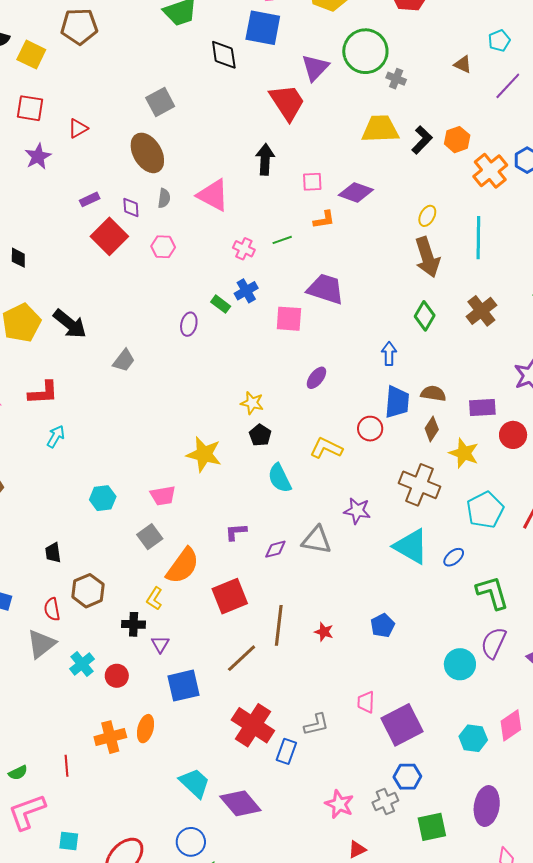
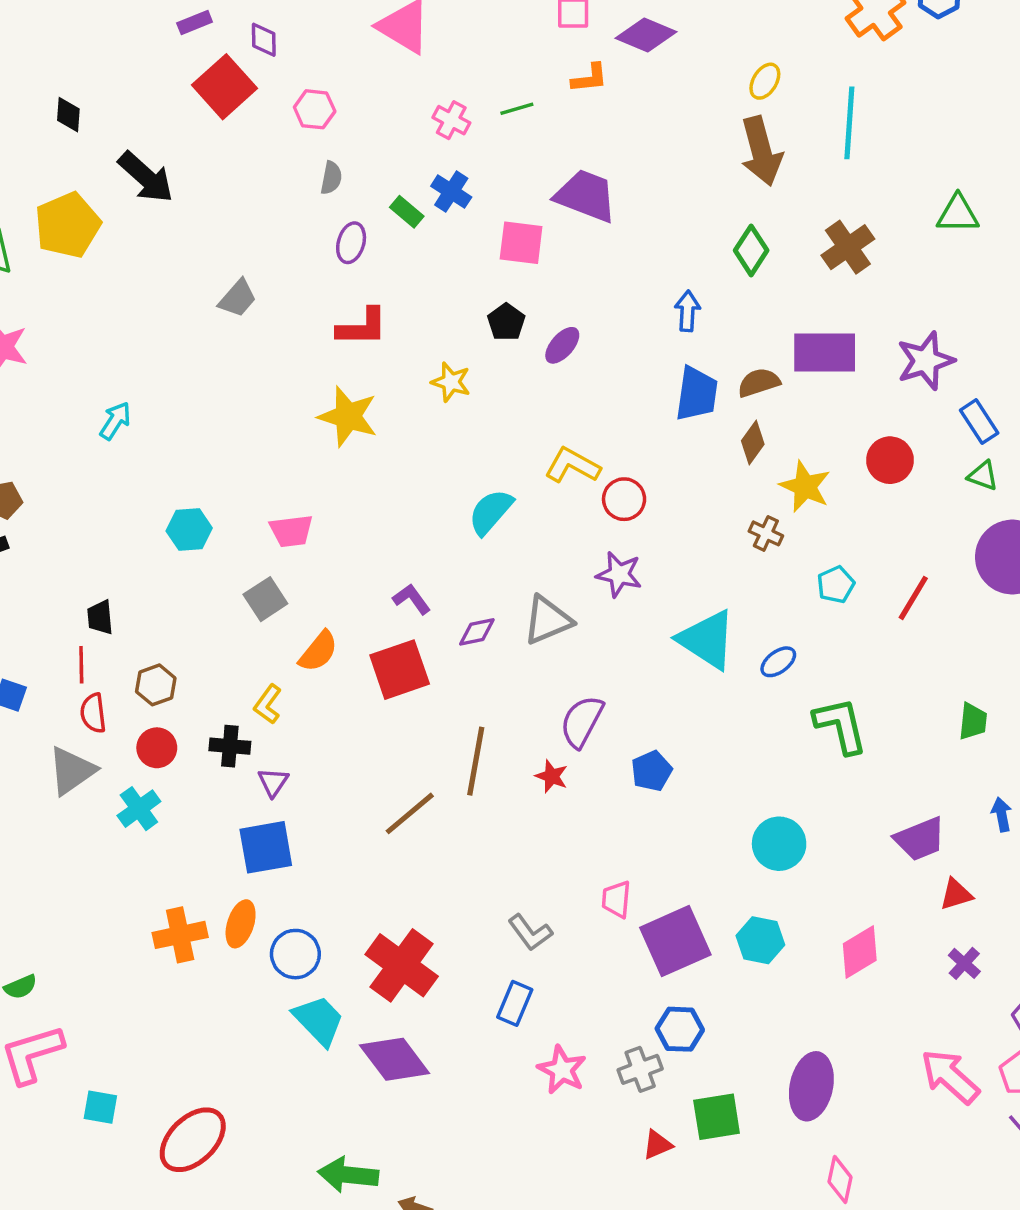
gray semicircle: (164, 198) -> (331, 178), moved
blue cross: (246, 291) -> (451, 192), turned -30
black arrow: (70, 324) -> (146, 177), moved
red L-shape: (43, 393) -> (362, 327), moved
brown semicircle: (433, 393) -> (759, 383), turned -30
purple rectangle: (482, 408) -> (825, 352), moved, size x1.4
red circle: (370, 429) -> (624, 499), moved
black pentagon: (260, 435) -> (506, 322), moved
yellow star: (204, 454) -> (348, 416), moved
cyan semicircle: (280, 478) -> (491, 512), turned 64
brown cross: (419, 485) -> (766, 533), moved, size x0.5
cyan pentagon: (485, 510) -> (836, 585), size x0.6
purple L-shape: (236, 532) -> (412, 599), turned 55
gray triangle: (317, 540) -> (547, 620), turned -36
orange semicircle: (183, 566) -> (318, 651), size x0.7
brown hexagon: (88, 591) -> (156, 685), size x0.7
red square: (230, 596) -> (400, 670), moved
purple semicircle: (494, 643) -> (582, 721), moved
red circle: (117, 676) -> (157, 748), moved
blue square: (183, 686) -> (266, 847), moved
gray L-shape: (316, 724) -> (530, 933), turned 64
red cross: (253, 725) -> (402, 965), moved
cyan hexagon: (473, 738) -> (760, 940), moved
blue rectangle: (286, 751) -> (515, 1003), moved
red line: (66, 766) -> (81, 665), moved
blue circle: (191, 842) -> (295, 954), moved
red triangle: (357, 849) -> (657, 1145), moved

